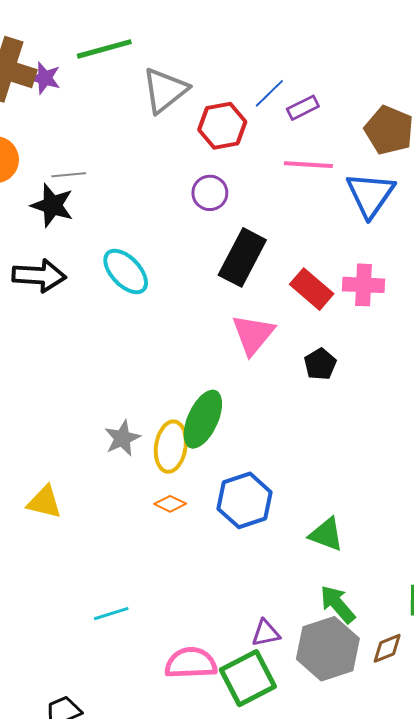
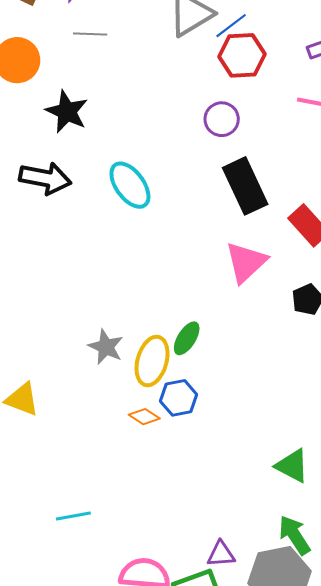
blue line: (269, 93) -> (231, 26), moved
gray line: (69, 175) -> (90, 34), moved
black rectangle: (242, 257) -> (245, 186), turned -60
green ellipse: (203, 419) -> (187, 338), size x0.6
gray star: (122, 438) -> (106, 347), turned -30
blue hexagon: (245, 500) -> (179, 398), moved, size x0.7

